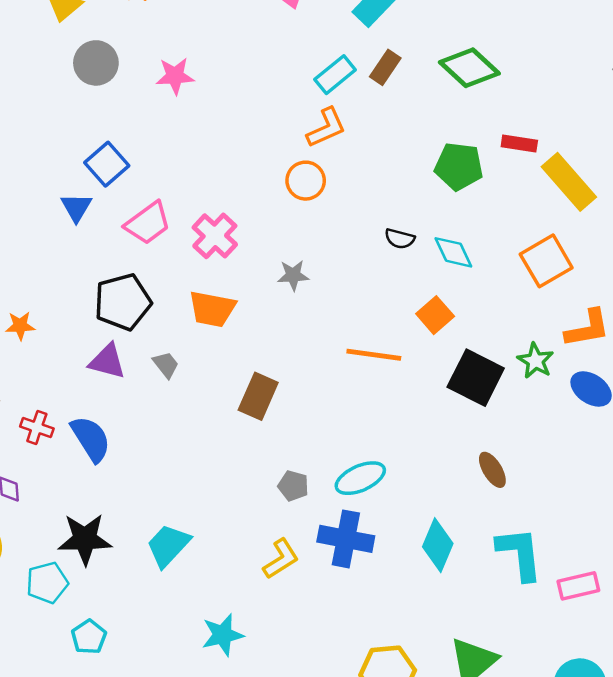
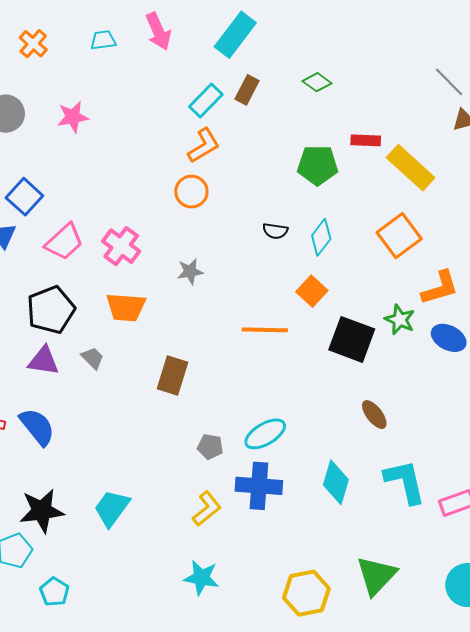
green diamond: (469, 68) -> (317, 82), size x0.6
cyan diamond: (453, 252) -> (321, 237), turned 69
cyan star: (223, 635) -> (201, 578), moved, turned 30

